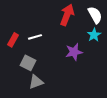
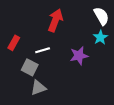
red arrow: (67, 15) -> (55, 20), moved
white line: (35, 37) -> (43, 50), moved

